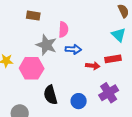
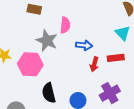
blue arrow: (73, 49) -> (84, 45), moved
red arrow: (93, 66) -> (94, 64), turned 96

